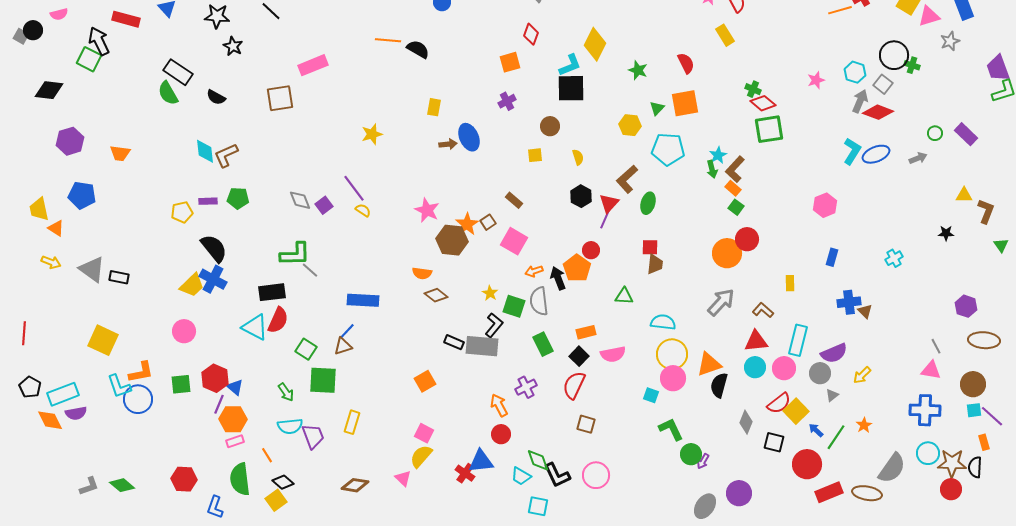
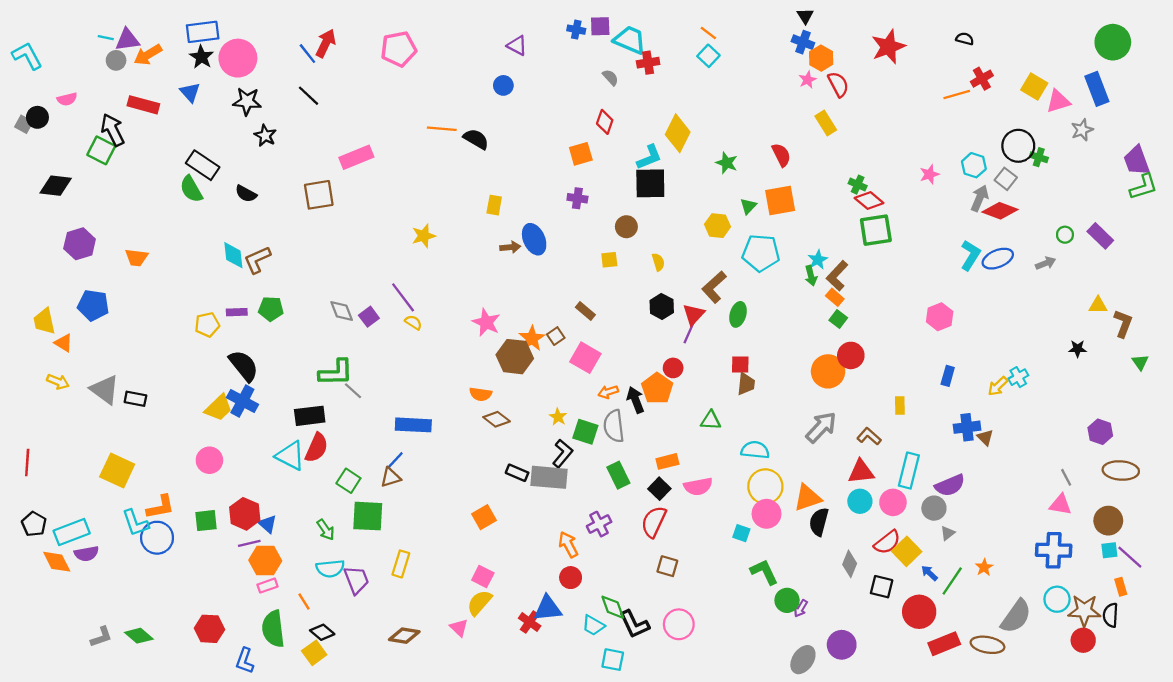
purple cross: (507, 101) -> (577, 198), turned 36
yellow arrow: (862, 375) -> (998, 386), moved
purple line: (219, 404) -> (249, 543), turned 54

